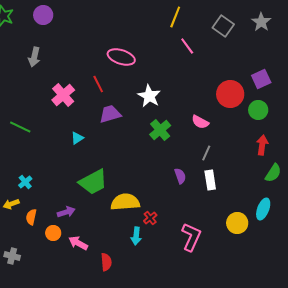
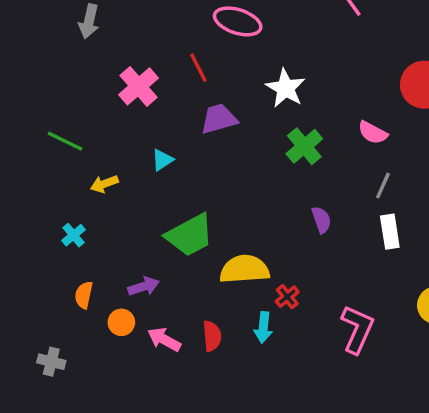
purple semicircle: (180, 176) -> (321, 220), moved
yellow arrow: (11, 204) -> (104, 184), moved
red semicircle: (106, 262) -> (212, 336), moved

